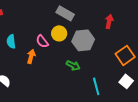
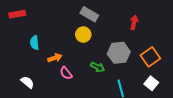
gray hexagon: (83, 40) -> (119, 53), moved
pink semicircle: (42, 41) -> (66, 73), moved
orange arrow: (31, 56) -> (55, 58), turned 56

